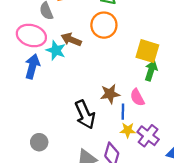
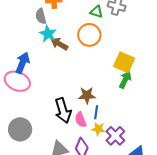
pink ellipse: (31, 35) -> (17, 81), moved
cyan star: (56, 50) -> (48, 34), moved
pink semicircle: (137, 97) -> (81, 120), moved
gray circle: (39, 142) -> (20, 129), size x1.5

